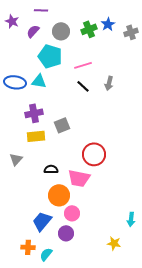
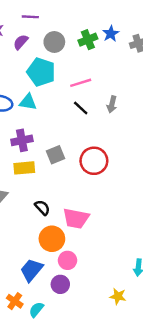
red circle: (94, 154) -> (94, 161), moved
black semicircle: (51, 169) -> (42, 208), turned 48
orange cross: (28, 247) -> (15, 301), turned 32

